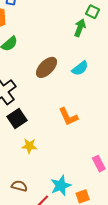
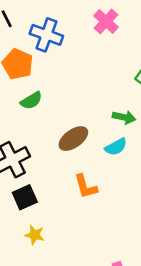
green arrow: (80, 28) -> (124, 117), moved, turned 72
orange L-shape: (68, 117) -> (86, 186), moved

